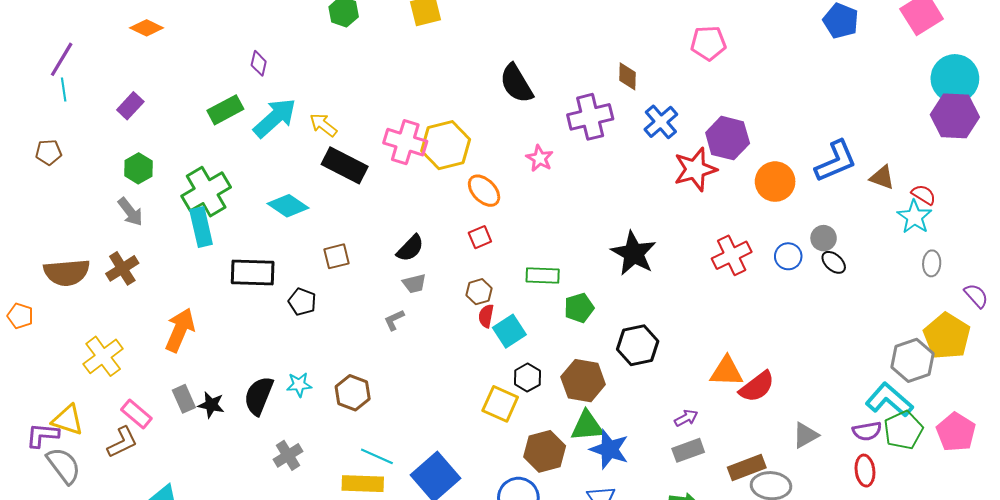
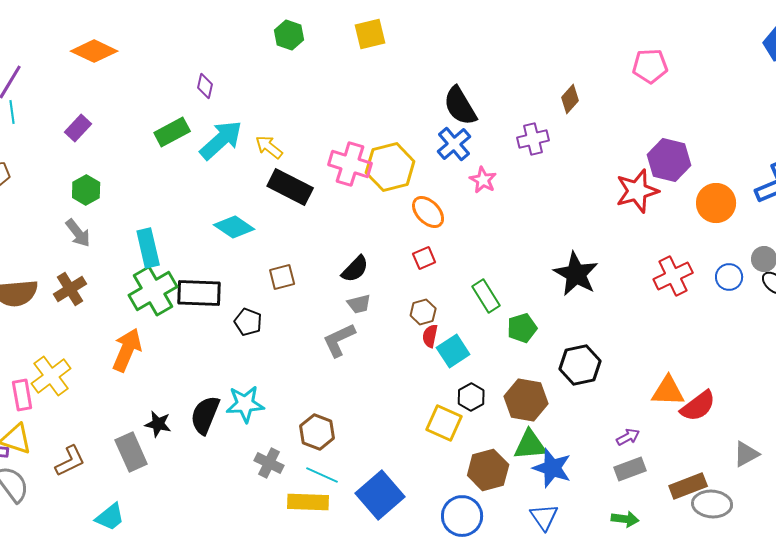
orange diamond: (147, 28) -> (94, 51), size x1.4
brown diamond: (628, 76) -> (570, 99), turned 40
purple cross: (590, 117) -> (533, 139), size x0.7
blue cross: (661, 122) -> (454, 144), moved
green cross: (206, 192) -> (153, 291), moved
green rectangle: (543, 276) -> (486, 296), turned 56
gray L-shape: (394, 320) -> (339, 340), size x1.6
cyan star: (299, 385) -> (245, 404), size x1.5
brown hexagon: (353, 393) -> (317, 432), moved
gray rectangle: (184, 399) -> (131, 452), moved, size x1.4
pink rectangle: (136, 414) -> (22, 395), moved, turned 40
gray cross: (288, 455) -> (269, 463), moved, turned -32

